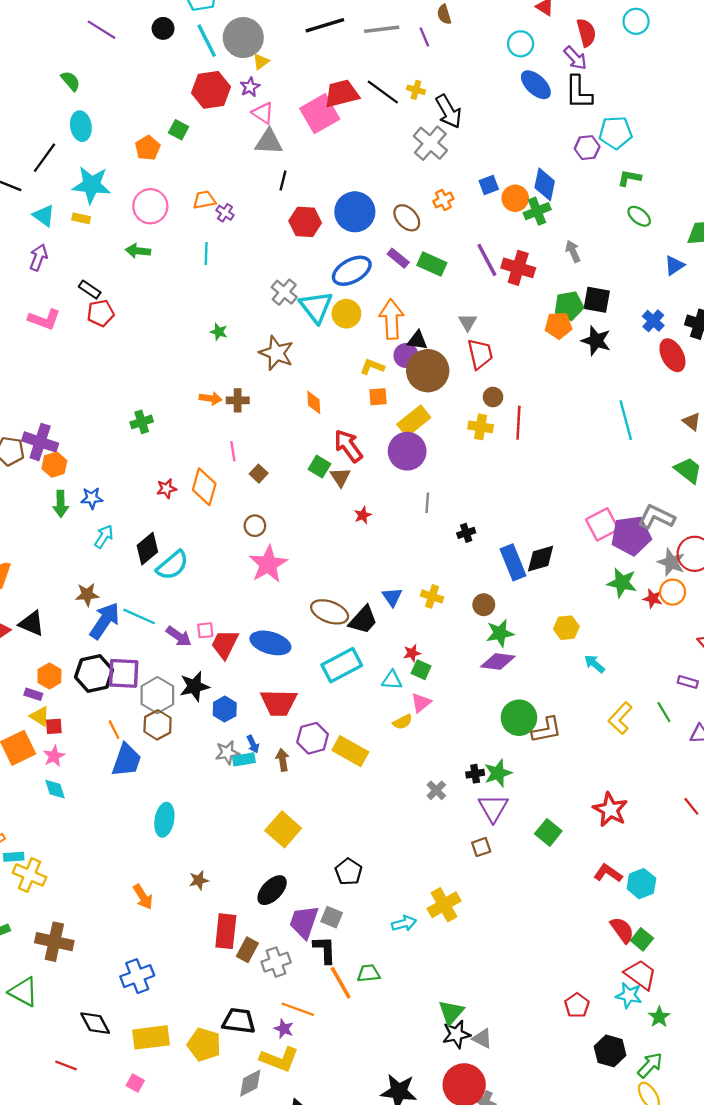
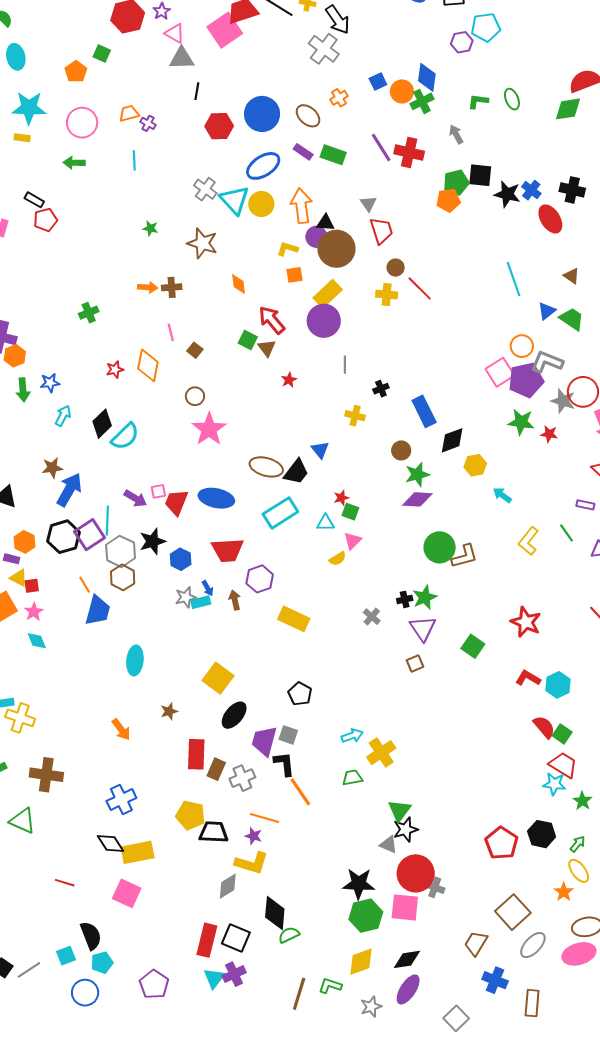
green L-shape: (629, 178) -> (478, 101), moved
green ellipse: (639, 216) -> (512, 99), turned 35
blue triangle: (674, 265) -> (547, 311), moved
black star: (596, 341) -> (507, 194), moved
red line: (518, 423) -> (420, 288), turned -44
black diamond: (541, 559) -> (452, 440), moved
orange circle: (673, 592) -> (522, 346), moved
yellow cross: (432, 596) -> (355, 416), moved
cyan line: (139, 616) -> (107, 521), moved, turned 72
purple square: (124, 673) -> (89, 535), turned -32
yellow rectangle: (350, 751) -> (294, 619), moved
yellow square: (283, 829) -> (218, 678), moved
yellow cross: (444, 905) -> (381, 753), moved
green trapezoid: (369, 973) -> (352, 778), moved
red pentagon: (577, 1005) -> (502, 843), moved, size x1.5
black diamond: (95, 1023) -> (111, 844), moved
gray triangle: (482, 1038) -> (389, 845), moved
yellow pentagon: (204, 1045) -> (190, 815), moved
green arrow: (650, 1065) -> (578, 844), size x0.7
pink square: (135, 1083) -> (127, 893), size x1.8

